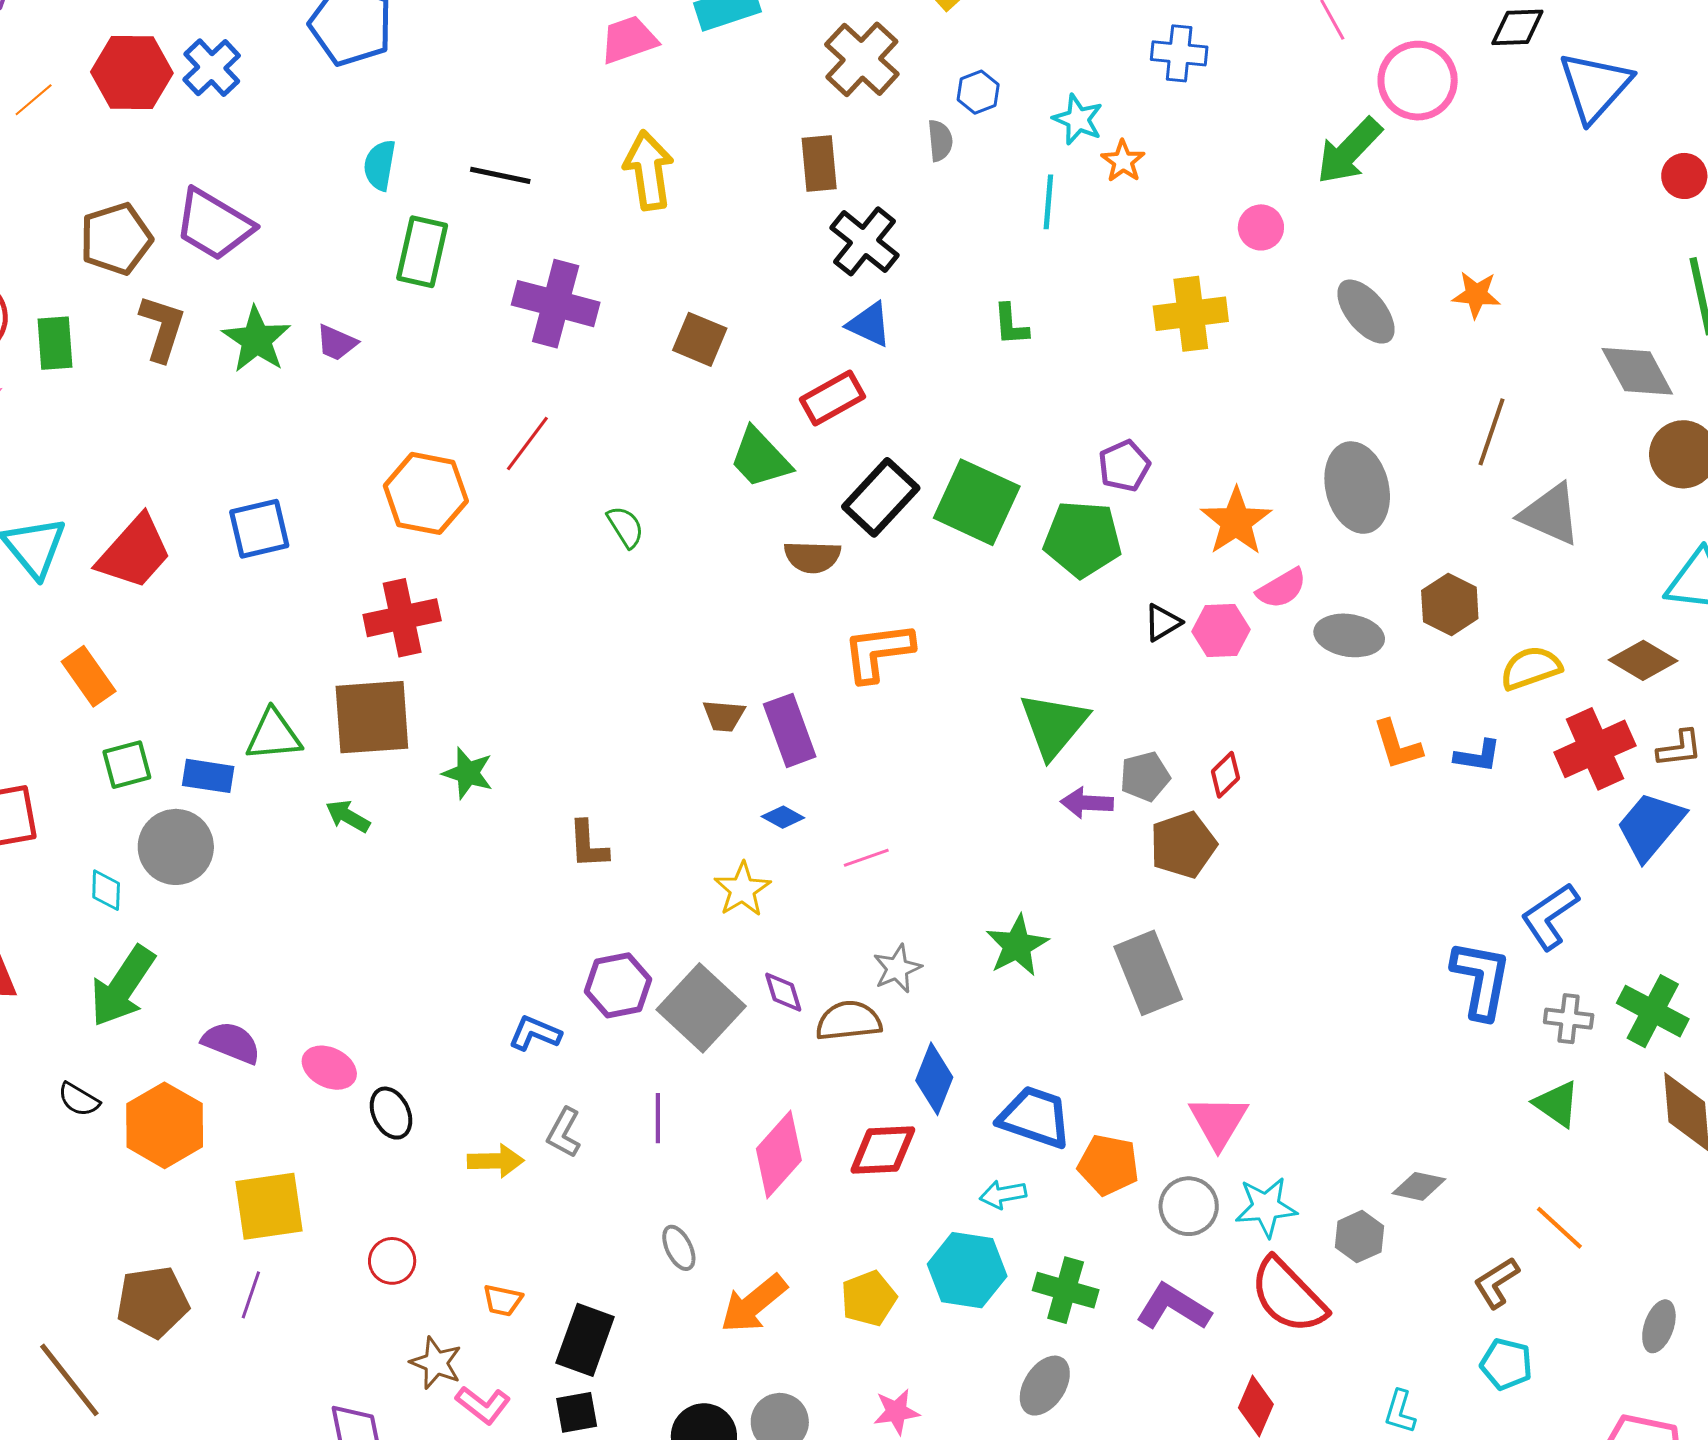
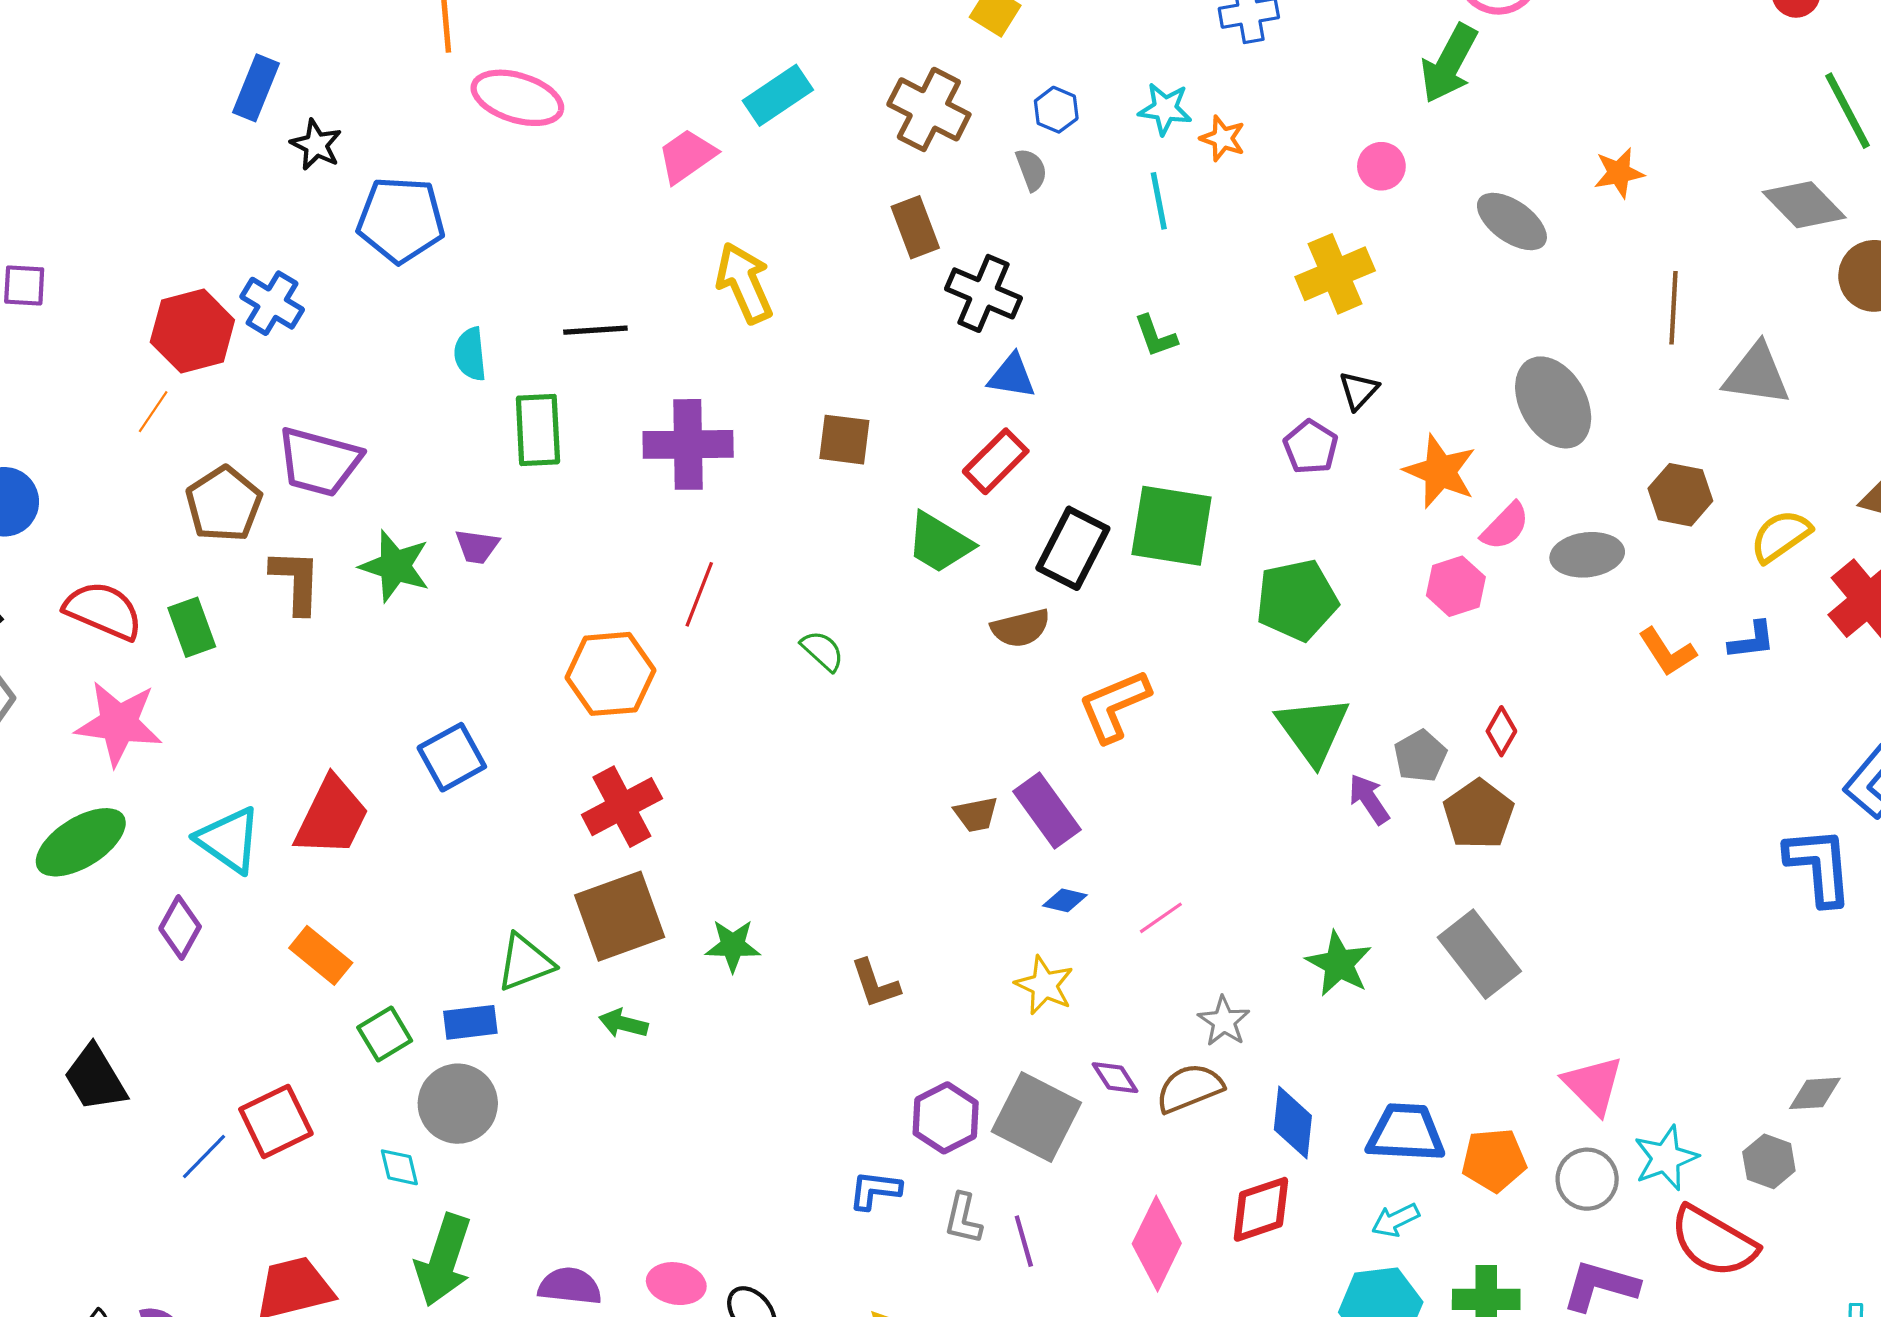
orange line: (34, 100) -> (153, 412), moved
green pentagon: (1083, 539) -> (1297, 600), moved
black triangle: (1163, 623) -> (1359, 390), moved
purple arrow: (1087, 803) -> (1369, 799), turned 69
gray L-shape: (564, 1133) -> (963, 1219), moved

